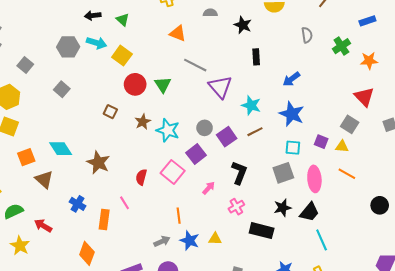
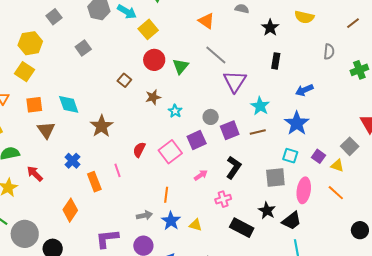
cyan star: (168, 130) -> (175, 111), size x0.6
black star: (283, 208) -> (267, 211), turned 30
orange rectangle: (104, 220) -> (94, 182), turned -42

